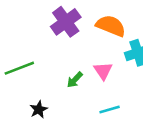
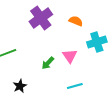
orange semicircle: (111, 26) -> (76, 21), size x0.6

